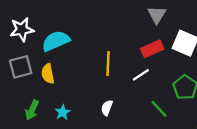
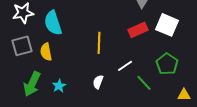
cyan semicircle: (56, 41) -> (53, 23), turned -85
white line: (141, 75) -> (125, 66), moved
green arrow: (32, 110) -> (32, 84), size x1.4

